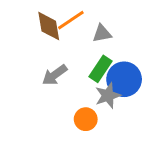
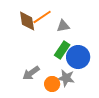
gray arrow: (55, 75) -> (31, 73), moved
gray star: (108, 96) -> (66, 78), moved, turned 30

